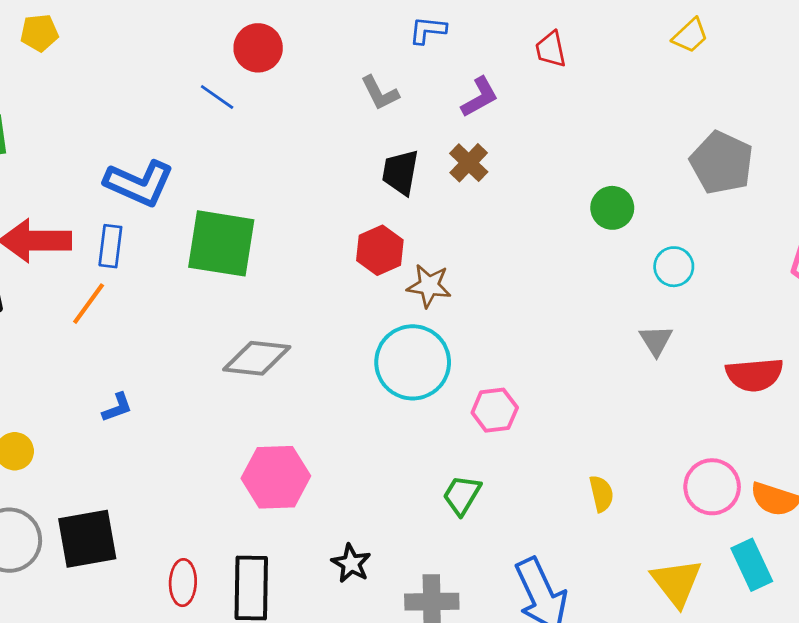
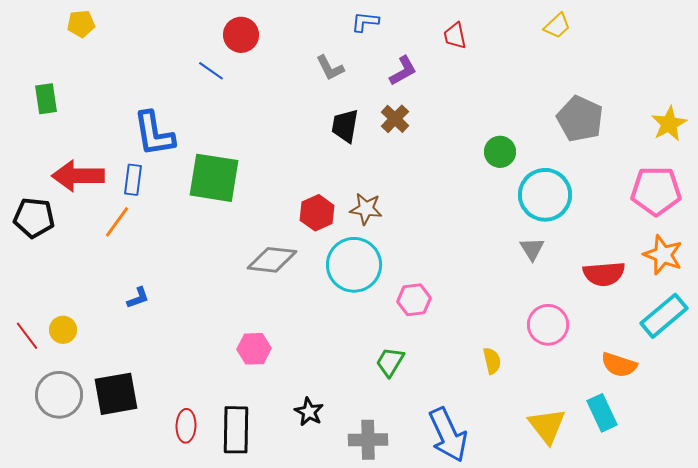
blue L-shape: (139, 183) -> (154, 134), turned 57
red hexagon: (380, 250) -> (317, 213), moved
cyan circle: (674, 267) -> (545, 195), size x1.8
gray diamond: (257, 358) -> (272, 260), moved
pink hexagon: (276, 477) -> (254, 349), size x0.7
pink circle: (712, 487) -> (548, 325), moved

